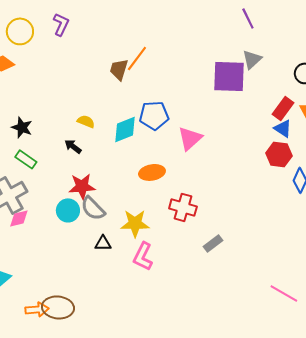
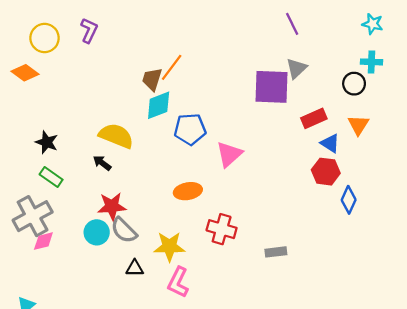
red rectangle: (283, 108) -> (314, 118), moved, turned 30
yellow semicircle: (86, 121) -> (116, 136), size x1.8
cyan diamond: (125, 129) -> (159, 105), moved
gray rectangle: (213, 243) -> (276, 252), moved, turned 30

